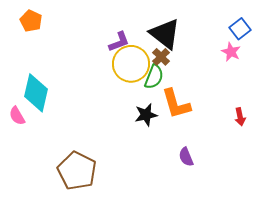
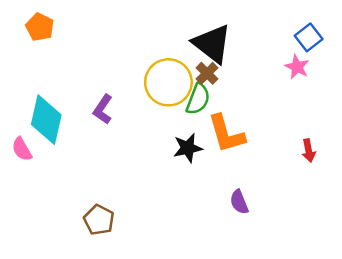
purple L-shape: (119, 42) -> (103, 109), moved, turned 145
brown pentagon: (77, 171) -> (99, 220), size x0.6

